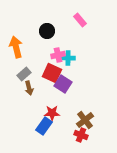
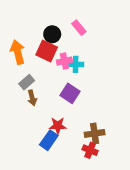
pink rectangle: (80, 20) -> (79, 28), moved
red square: (52, 73) -> (47, 51), moved
brown cross: (85, 120) -> (95, 133), turned 30

